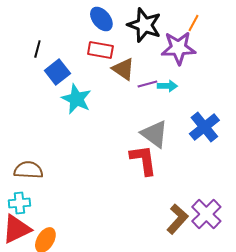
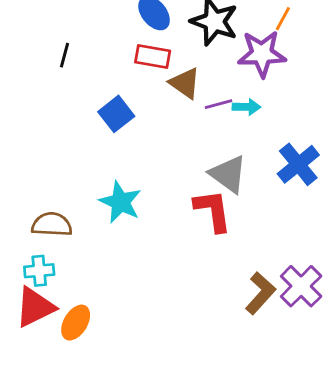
blue square: (57, 72) -> (116, 114), moved
cyan star: (76, 99) -> (120, 202), moved

